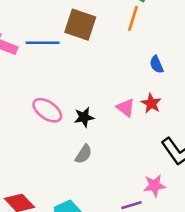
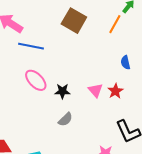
blue line: (43, 43) -> (31, 46), moved
gray semicircle: (84, 154) -> (65, 119), moved

